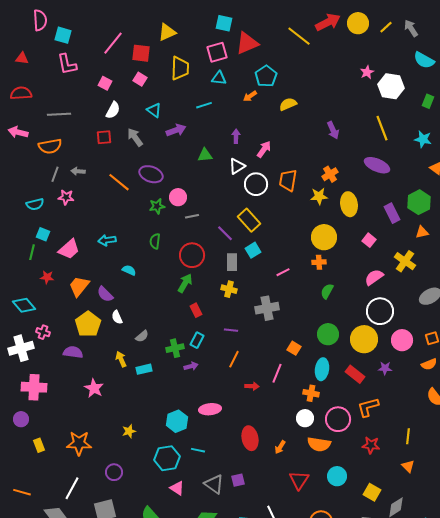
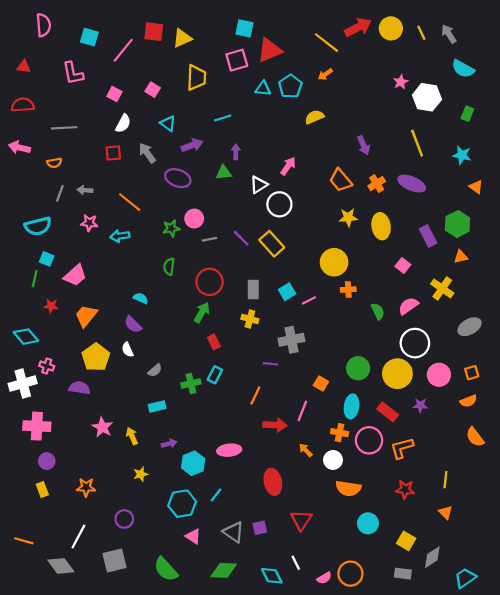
yellow line: (386, 27) -> (421, 33), turned -72
cyan square: (63, 35) -> (89, 37), moved
red square: (141, 53) -> (154, 32), moved
cyan triangle: (219, 78) -> (263, 88), moved
orange arrow: (250, 96) -> (325, 74), moved
purple arrow: (236, 136) -> (236, 152), moved
orange semicircle: (50, 146) -> (54, 163), size x0.6
purple ellipse: (151, 174) -> (178, 178), moved
orange cross: (330, 174) -> (377, 184), moved
orange trapezoid: (288, 180) -> (341, 180), moved, turned -50
pink star: (66, 197) -> (89, 223), moved
cyan semicircle: (35, 204) -> (38, 226), size x1.4
purple line: (225, 233) -> (241, 238), moved
yellow circle: (324, 237) -> (334, 262), moved
cyan arrow: (107, 240) -> (120, 236), moved
cyan square: (253, 250) -> (287, 292), moved
green semicircle: (327, 291) -> (378, 311), moved, turned 126
purple semicircle: (105, 294) -> (133, 324), moved
purple line: (231, 330) -> (271, 364), moved
yellow arrow: (121, 359) -> (132, 436), moved
purple arrow: (191, 366) -> (169, 444), moved
red arrow: (252, 386) -> (275, 425), size x1.5
purple circle: (21, 419) -> (47, 461), moved
pink circle: (338, 419) -> (369, 440), moved
orange star: (79, 443) -> (86, 487), size x0.7
orange arrow: (280, 447) -> (306, 450), moved, turned 104
cyan line: (198, 450) -> (216, 495), turned -64
red triangle: (299, 480) -> (301, 520), moved

